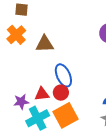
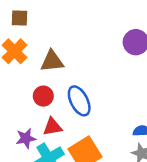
red circle: (61, 93) -> (43, 96), moved

